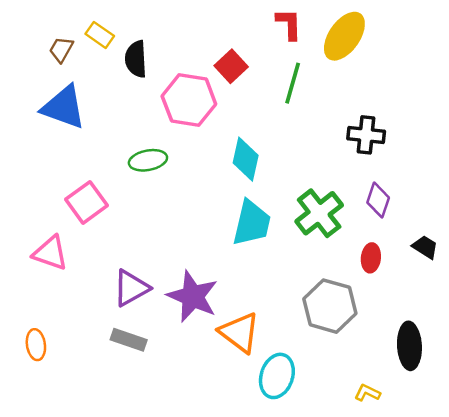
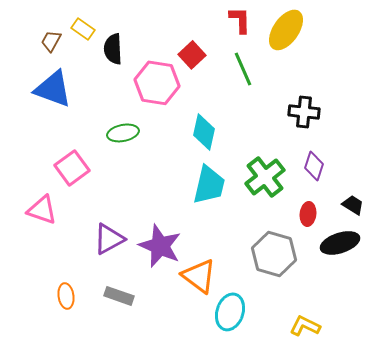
green line: (293, 83) -> (243, 69), turned -40
gray rectangle: (129, 340) -> (119, 296), moved
orange ellipse: (36, 345) -> (66, 296), moved
black ellipse: (409, 346) -> (340, 243), moved, turned 75
yellow L-shape: (367, 393) -> (305, 326), size x1.4

